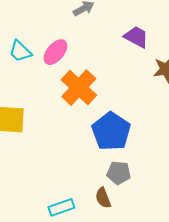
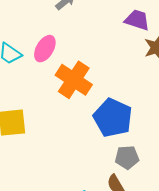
purple trapezoid: (136, 37) -> (137, 20), moved

